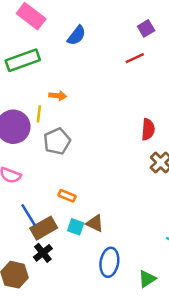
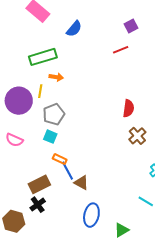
green rectangle: (23, 60) -> (43, 57), moved
blue line: (29, 215) -> (67, 171), moved
cyan square: (76, 227) -> (50, 137), moved

